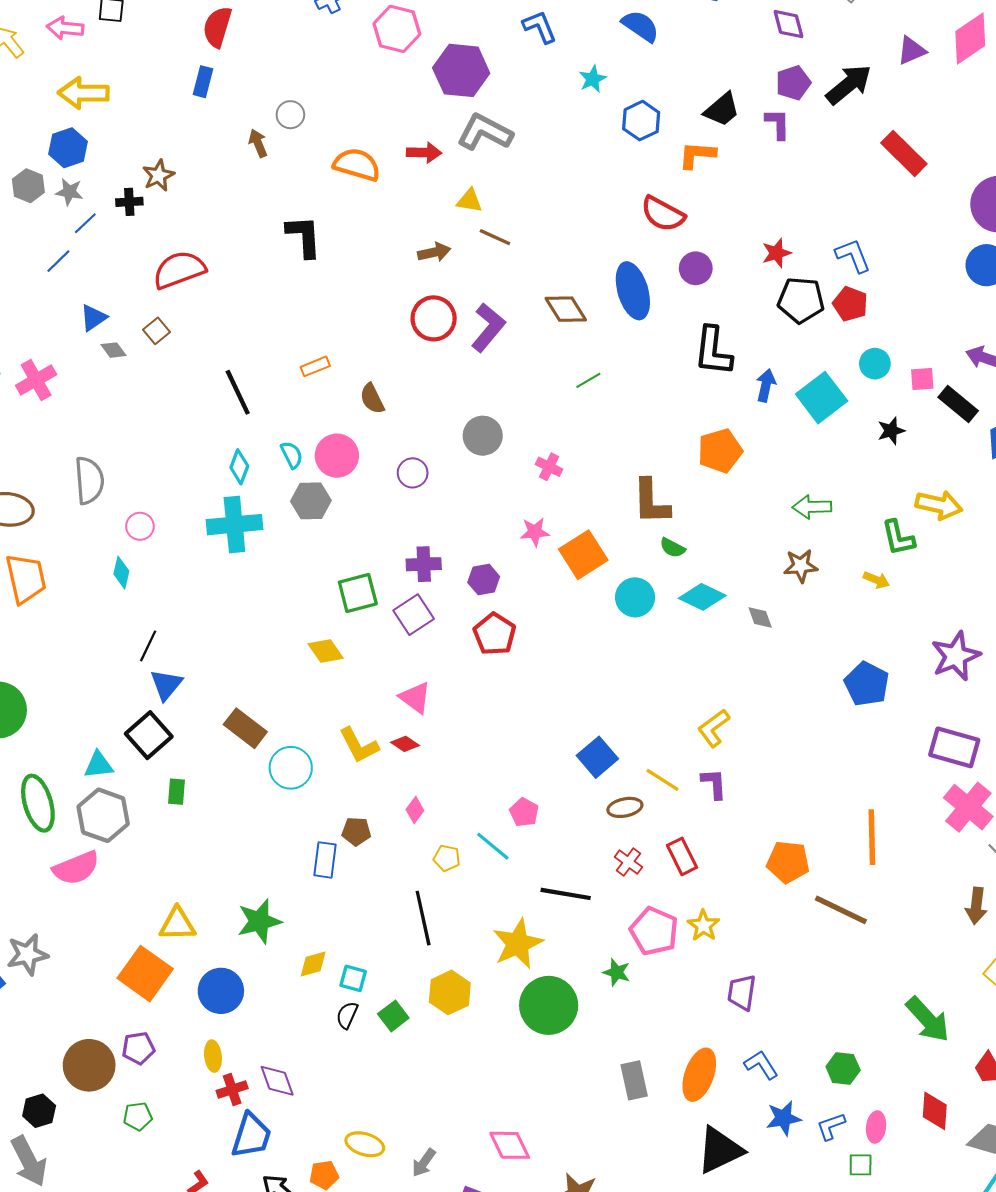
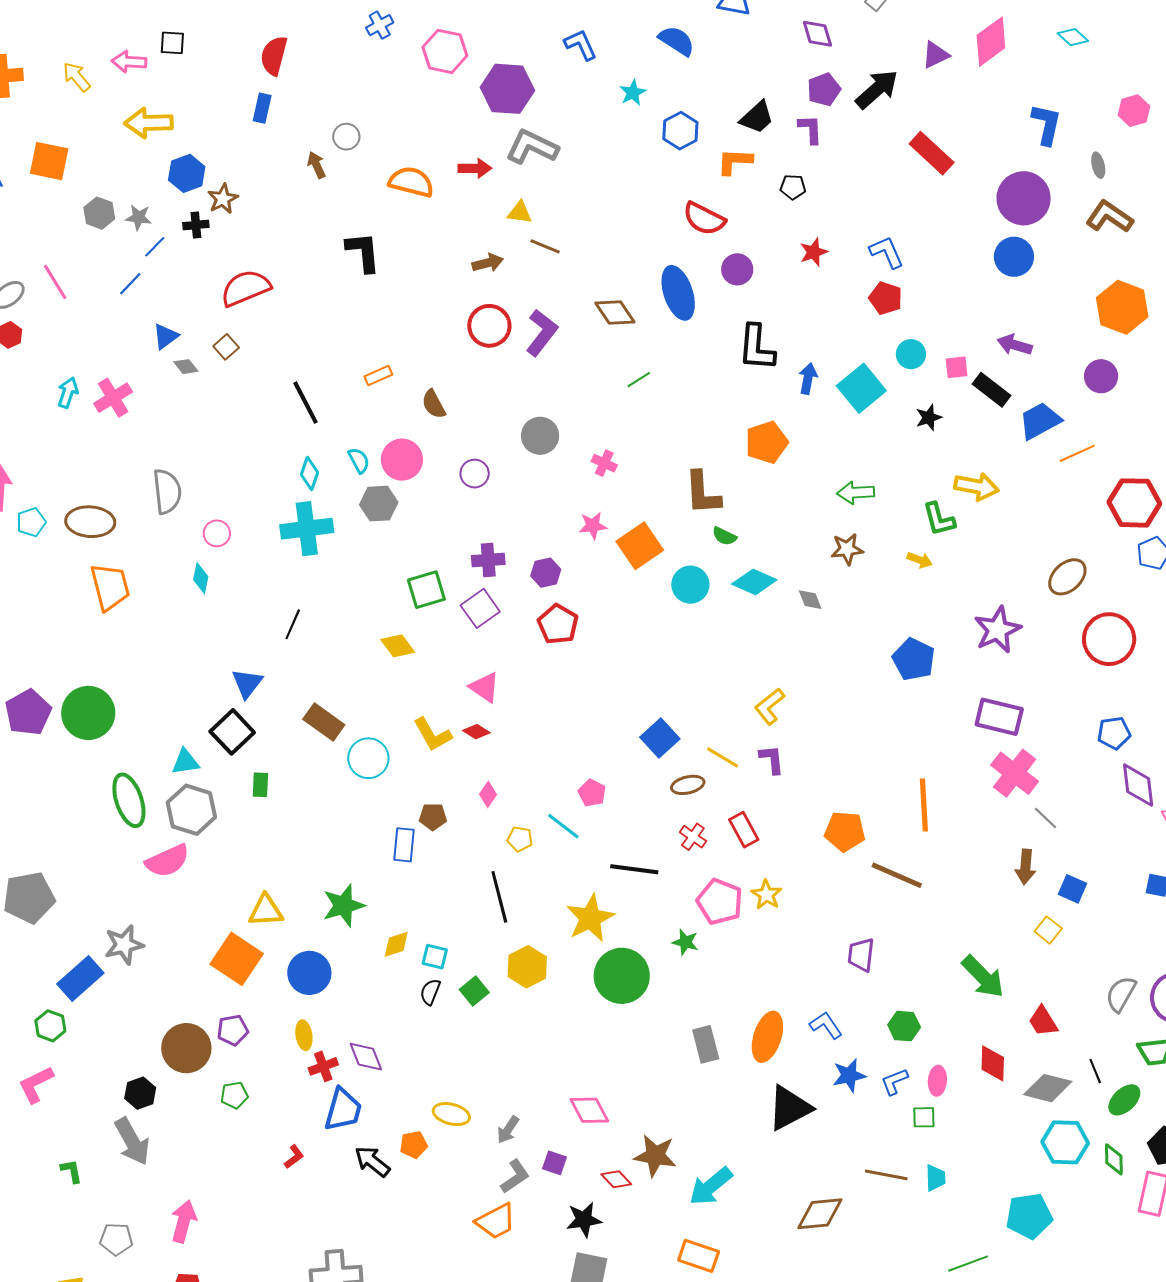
blue hexagon: (68, 148) -> (187, 173), moved
black pentagon: (801, 300) -> (793, 187), moved, size x0.6
black line: (148, 646) -> (293, 624), moved
purple trapezoid: (742, 992) -> (861, 955), moved

